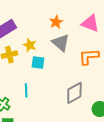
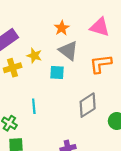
cyan square: (38, 62) -> (57, 72), moved

